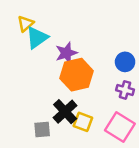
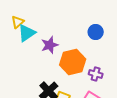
blue circle: (125, 62) -> (96, 32), moved
orange hexagon: (77, 75) -> (73, 62), moved

